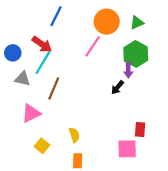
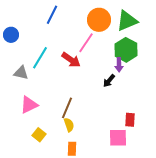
green triangle: (137, 23) -> (127, 21), size x1.6
red arrow: (42, 44) -> (71, 60), moved
blue circle: (13, 53) -> (11, 35), moved
brown line: (54, 88) -> (67, 108), moved

